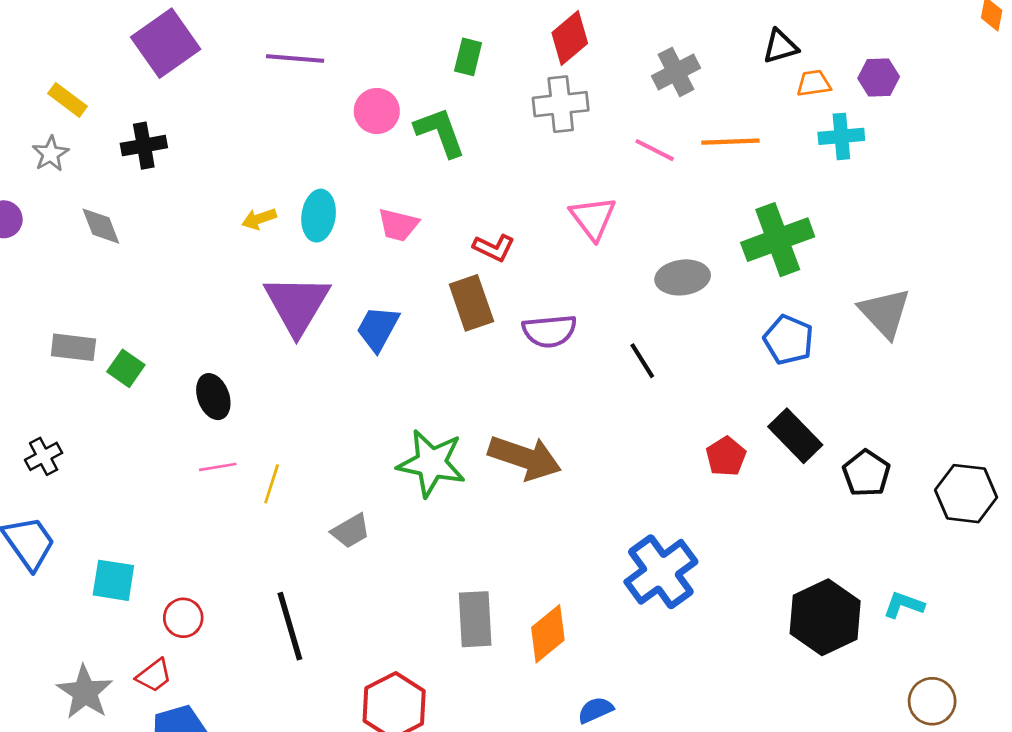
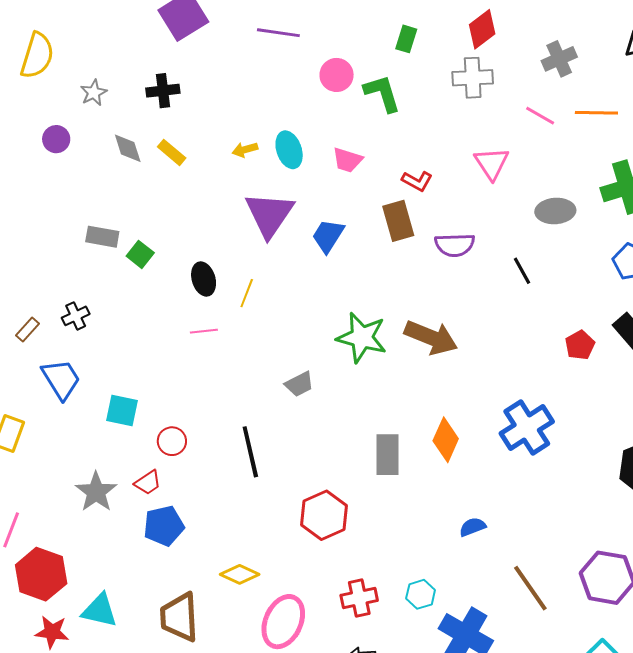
yellow rectangle: (67, 100) -> (172, 152), moved
cyan ellipse: (319, 216) -> (289, 150), turned -30
yellow line: (272, 484) -> (247, 293), moved
orange diamond: (548, 634) -> (446, 440), moved, turned -30

